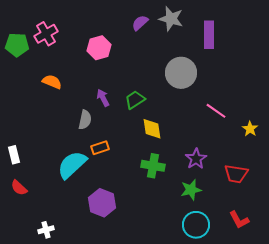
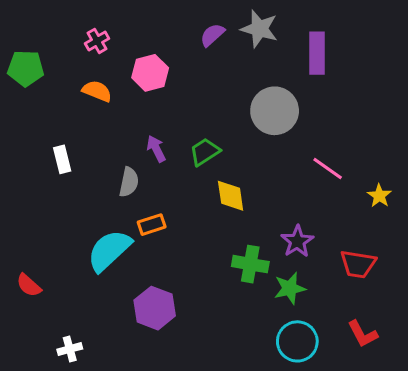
pink cross: (46, 34) -> (97, 41), moved, size x0.7
orange semicircle: (52, 82) -> (97, 91), moved
white rectangle: (14, 155) -> (62, 159), moved
green cross: (153, 166) -> (250, 264), moved

